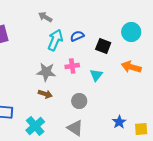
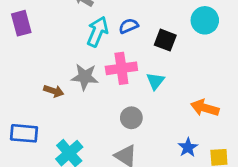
pink cross: (72, 66) -> (121, 68), size x1.5
orange arrow: (131, 67) -> (205, 108), moved
brown arrow: (45, 94) -> (54, 91), moved

